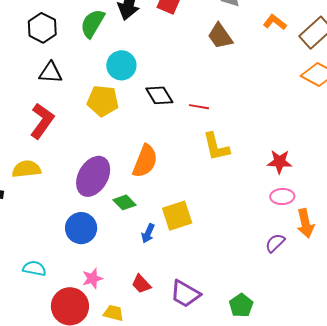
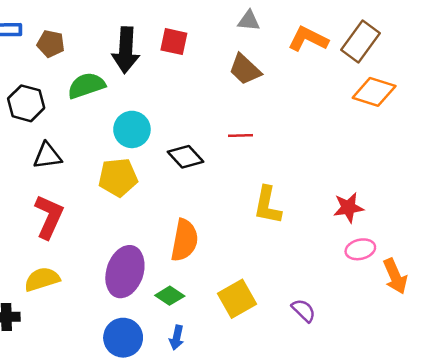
orange L-shape: (275, 22) -> (308, 39), size x1.4
green semicircle: (93, 23) -> (86, 86), turned 52
red line: (199, 107) -> (240, 136), moved
yellow L-shape: (216, 147) -> (267, 205), turned 36
blue arrow: (148, 233) -> (177, 338), moved
purple semicircle: (275, 243) -> (304, 310), moved, turned 100

